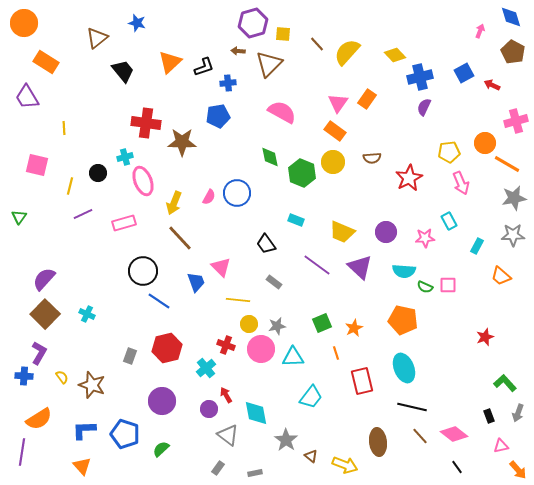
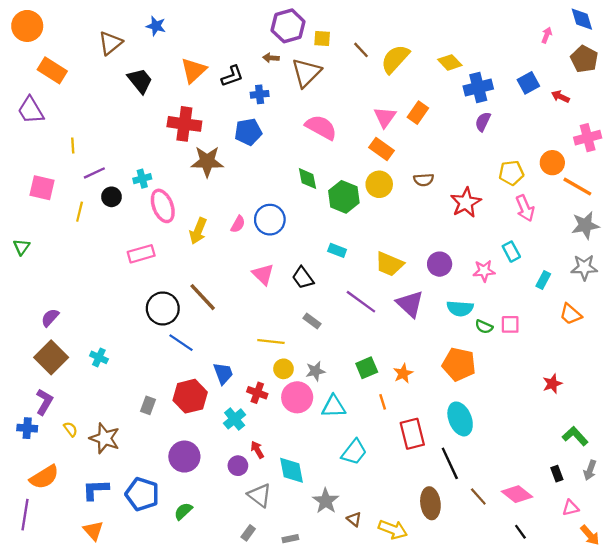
red cross: (146, 123) -> (184, 124), moved
purple line: (83, 214) -> (94, 173), moved
brown line: (180, 238) -> (203, 297), moved
pink triangle: (221, 267) -> (263, 274), moved
purple semicircle: (44, 279) -> (50, 318), size x0.7
blue trapezoid: (196, 282) -> (223, 373), moved
black line: (412, 407) -> (450, 463), moved, turned 52

